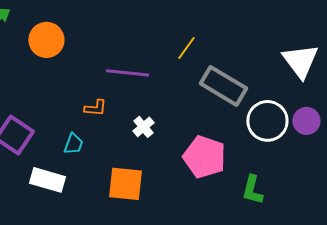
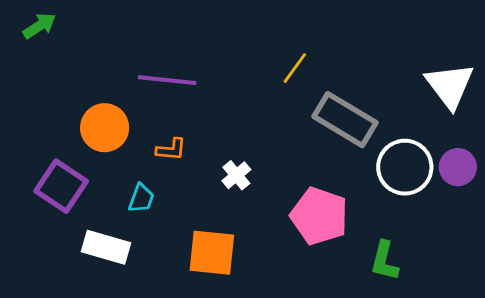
orange circle: (46, 40) -> (105, 128), moved
purple line: (127, 73) -> (167, 80), moved

